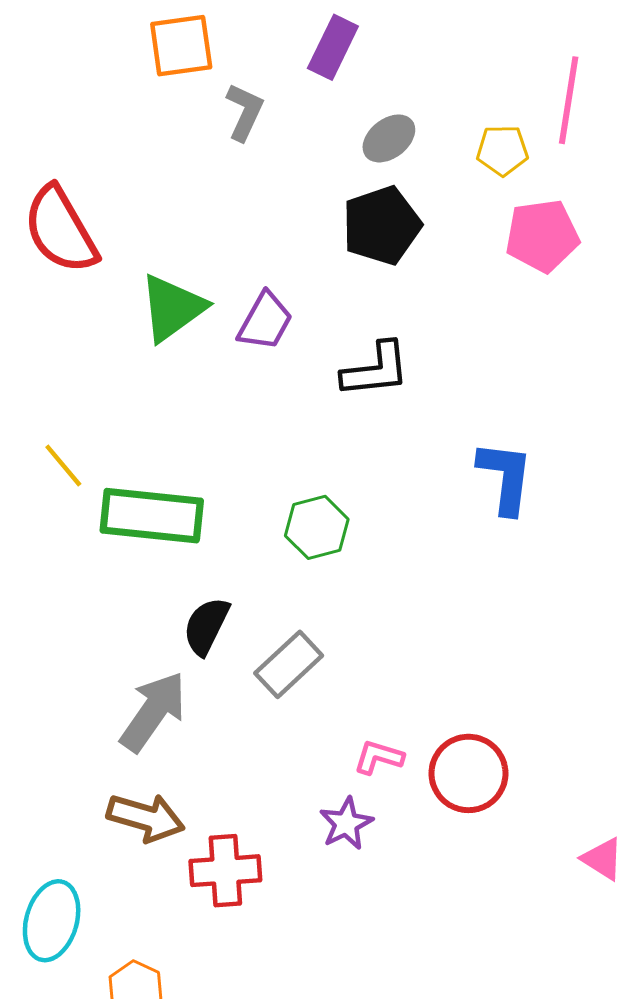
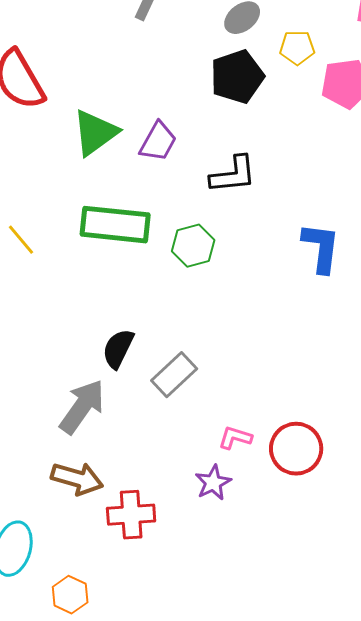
yellow pentagon: (502, 150) -> (297, 48), moved
green rectangle: (152, 516) -> (115, 225), moved
green hexagon: (317, 527) -> (193, 246), moved

